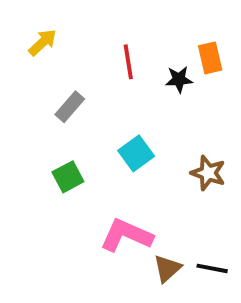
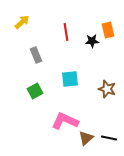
gray rectangle: (70, 107) -> (36, 55), turned -63
cyan square: (136, 153) -> (70, 79), turned 30

